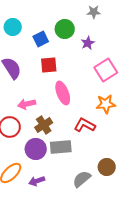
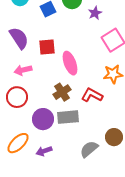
red square: (49, 65) -> (47, 47), moved
pink arrow: (27, 104) -> (23, 70), moved
brown cross: (44, 125) -> (62, 92), moved

